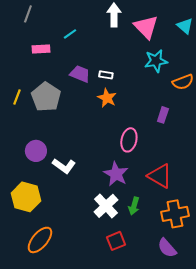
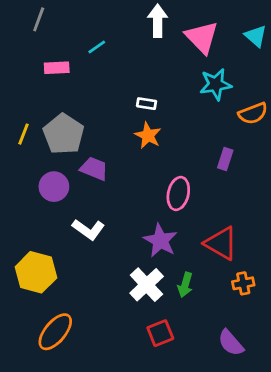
purple trapezoid: (80, 74) -> (94, 169), moved
purple circle: (36, 151) -> (54, 187), moved
orange cross: (175, 214) -> (243, 283), moved, size x0.6

